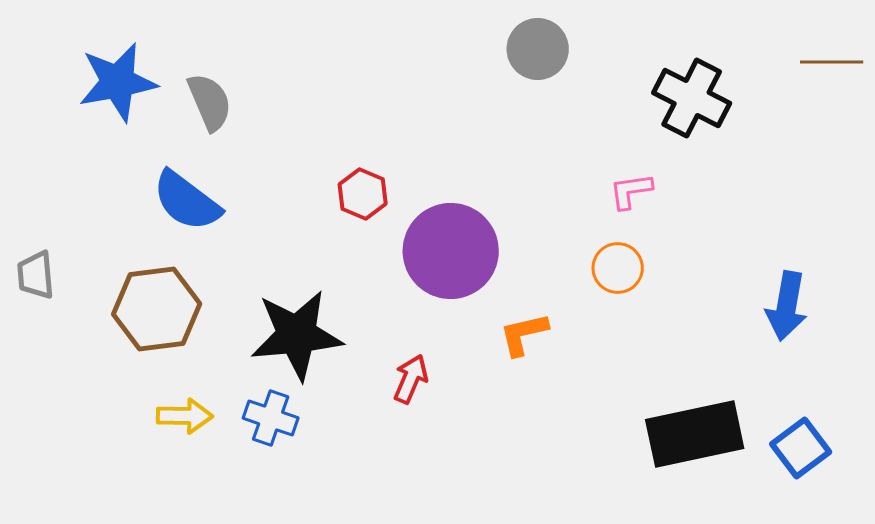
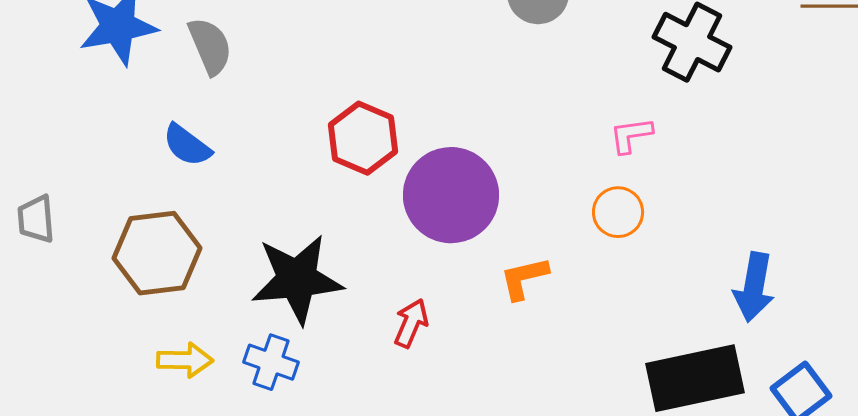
red hexagon: (363, 194) -> (363, 138), size x1.4
blue semicircle: (187, 201) -> (187, 145), size x0.7
blue arrow: (787, 306) -> (754, 287), moved

